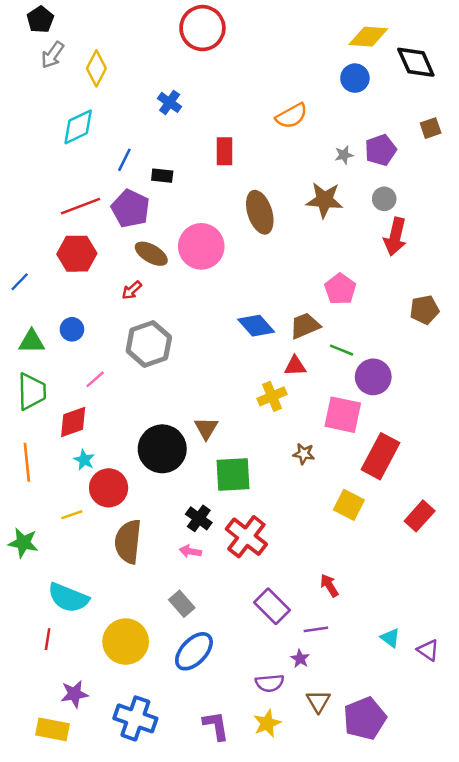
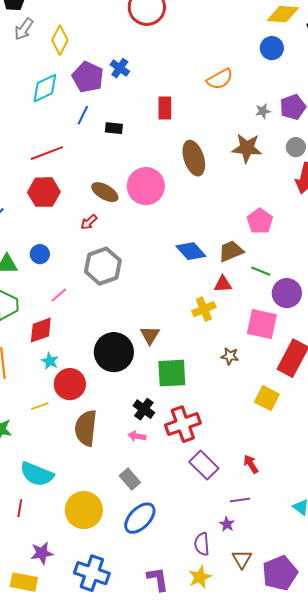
purple pentagon: (131, 209) -> (88, 77), moved
red cross: (246, 537) -> (183, 424), turned 32
purple rectangle: (272, 606) -> (204, 465), moved
purple semicircle: (270, 683) -> (202, 544), turned 90

